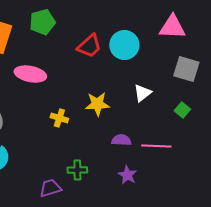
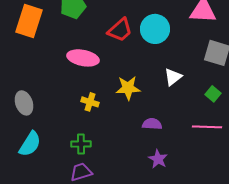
pink ellipse: (30, 74) -> (83, 58), moved
pink line: (156, 146) -> (207, 127), moved
green cross: (77, 170) -> (81, 144), moved

